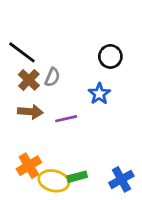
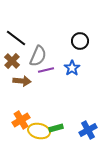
gray semicircle: (52, 77) -> (38, 56), size x1.5
brown cross: (29, 80) -> (12, 61), moved
purple line: (66, 119) -> (46, 70), moved

